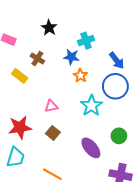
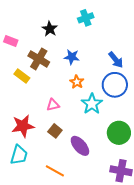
cyan cross: (86, 41) -> (86, 18), moved
brown cross: (37, 59) -> (39, 59), size x1.5
orange star: (80, 76) -> (77, 82), moved
green circle: (119, 136) -> (119, 133), size x1.5
purple ellipse: (91, 148) -> (80, 146), moved

